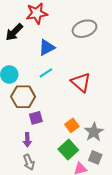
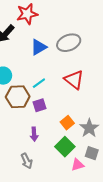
gray ellipse: (84, 29) -> (69, 43), moved
cyan line: (46, 73) -> (39, 83), moved
purple square: (36, 118) -> (40, 105), moved
purple arrow: (27, 140) -> (34, 134), moved

